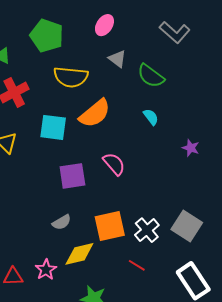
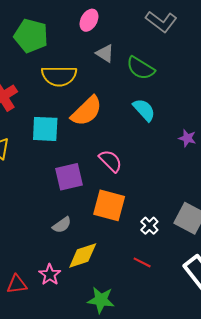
cyan semicircle: (151, 117) -> (144, 110), size x1.4
orange square: (110, 226) -> (109, 205), moved, turned 32
white cross: (147, 230) -> (149, 226), size x0.7

